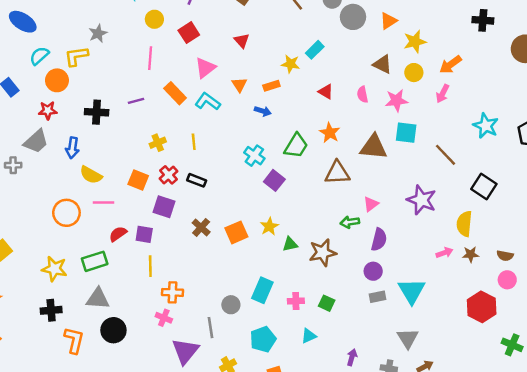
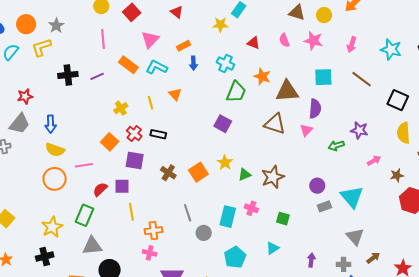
orange circle: (57, 80) -> (26, 24), moved
orange triangle: (239, 85) -> (175, 94), moved
orange rectangle: (271, 86) -> (183, 46), moved
pink arrow: (443, 94) -> (352, 45), moved
pink star: (396, 101) -> (313, 41), turned 30
blue arrow: (263, 111) -> (193, 63), moved, turned 80
black cross: (97, 112) -> (68, 75), moved
cyan square: (406, 133) -> (323, 77), moved
brown triangle: (374, 147) -> (287, 91), moved
cyan cross: (254, 156) -> (226, 63), moved
brown triangle: (337, 173) -> (275, 124), moved, turned 30
yellow semicircle: (91, 175) -> (55, 150), moved
orange square: (138, 180) -> (110, 142), turned 30
purple star: (422, 200) -> (359, 130), moved, size x0.7
green arrow: (350, 222) -> (336, 146), moved
yellow semicircle: (464, 224) -> (404, 133), moved
purple semicircle: (379, 240) -> (315, 109), moved
brown star: (471, 254) -> (397, 175), moved
green rectangle: (95, 261) -> (85, 215), turned -40
yellow star: (54, 269) -> (52, 227), turned -30
pink cross: (296, 301) -> (251, 208), moved, turned 32
black cross: (51, 310) -> (45, 257), moved
gray line: (211, 328) -> (188, 213), moved

